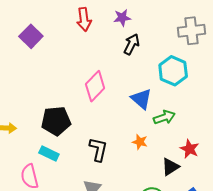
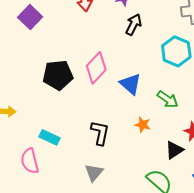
blue triangle: (141, 99) -> (130, 84), moved
green arrow: (164, 117) -> (168, 99), turned 55
black pentagon: (56, 121) -> (58, 75), moved

